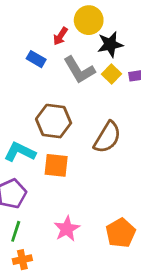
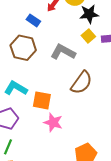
gray L-shape: (79, 70) -> (63, 52), moved, turned 145
brown hexagon: (54, 121) -> (23, 48), moved
pink star: (67, 229) -> (53, 122), moved, turned -30

